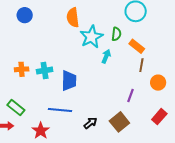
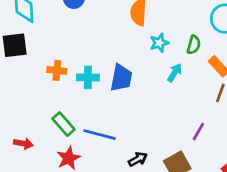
cyan star: (91, 37) -> (159, 43), size x0.6
blue trapezoid: (69, 81) -> (121, 78), moved
green rectangle: (16, 108) -> (63, 124), moved

